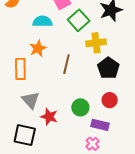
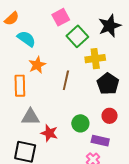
cyan semicircle: (42, 21) -> (26, 39), moved, turned 36
gray triangle: (31, 100) -> (30, 117), turned -48

